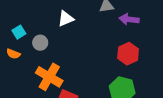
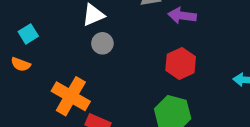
gray circle: (40, 43) -> (102, 43), moved

